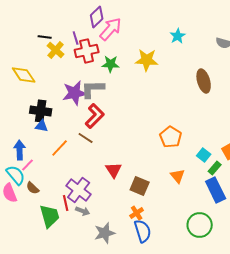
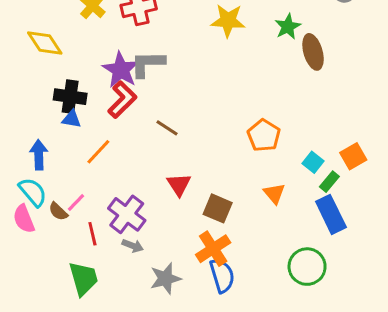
green star: (111, 64) -> (288, 27), moved, turned -30
purple star: (75, 93) -> (121, 70), turned -30
red L-shape: (95, 116) -> (122, 100), moved
brown line: (86, 138) -> (167, 128), moved
pink line: (28, 165) -> (76, 202), moved
red line: (66, 203) -> (92, 234), moved
orange cross: (137, 213) -> (213, 249), size x1.6
green trapezoid: (50, 216) -> (83, 278), moved

